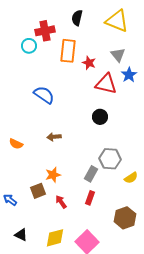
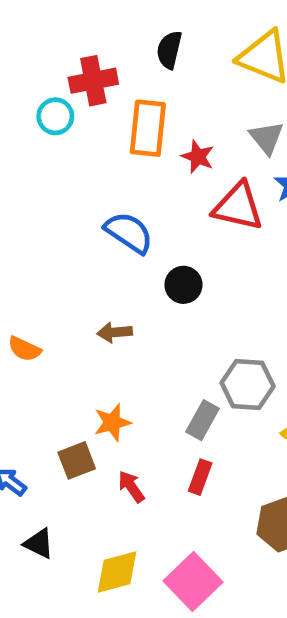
blue semicircle: (44, 95) -> (129, 233), moved
black circle: (100, 117) -> (183, 285), moved
black triangle: (21, 235) -> (39, 544), moved

